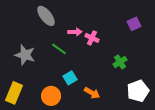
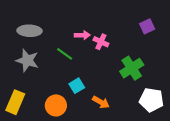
gray ellipse: (46, 16) -> (30, 31), moved, turned -50
green cross: (120, 62) -> (132, 68), size x1.5
white pentagon: (138, 91) -> (151, 100), turned 30

